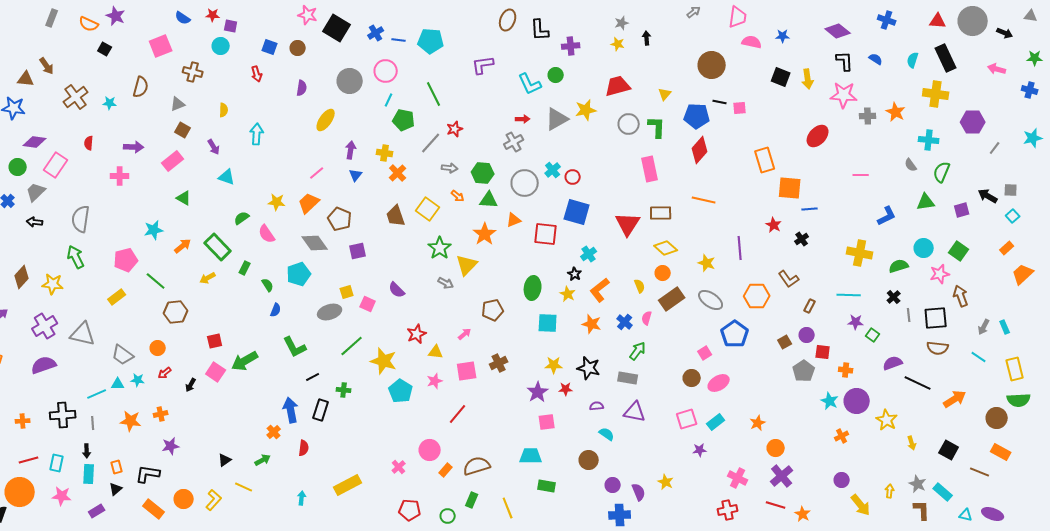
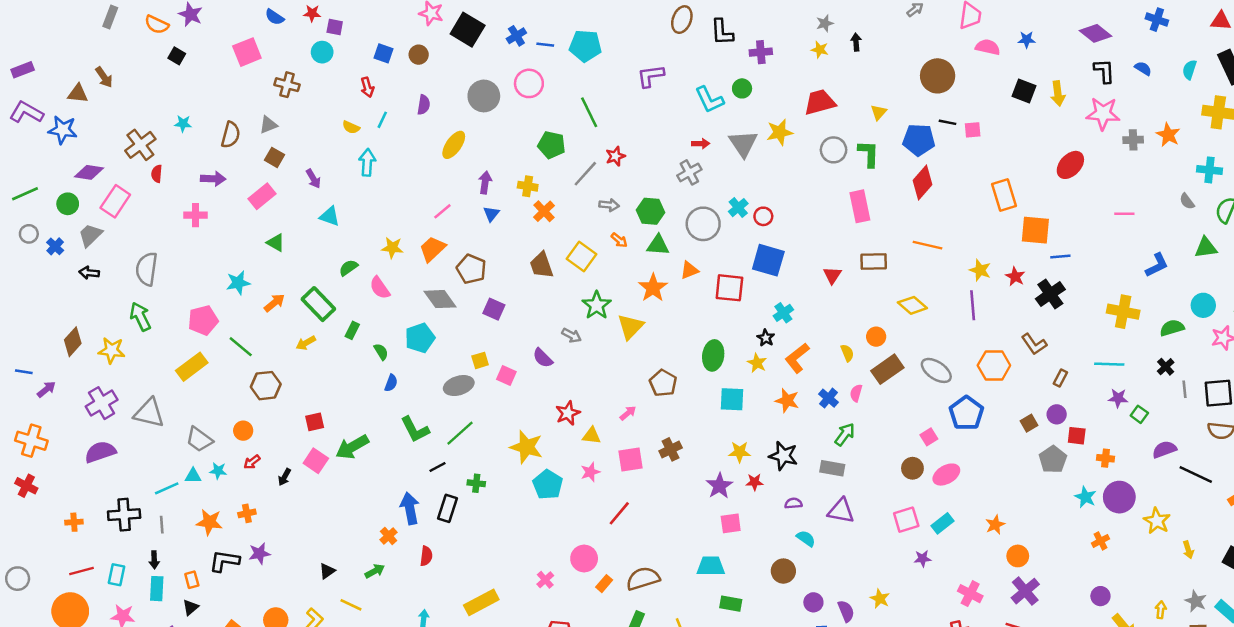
brown semicircle: (141, 87) -> (231, 135), moved
brown cross: (76, 97) -> (140, 145), moved
cyan line: (389, 100) -> (382, 120), moved
yellow semicircle: (224, 110) -> (351, 127), moved, turned 112
gray triangle: (557, 119) -> (743, 144), turned -35
red triangle: (628, 224) -> (832, 275), size x0.6
black cross: (802, 239) -> (1050, 294), size x1.6
yellow diamond: (666, 248) -> (912, 305), moved
purple square: (358, 251) -> (494, 309), turned 36
yellow star: (707, 263) -> (980, 270), moved
gray arrow: (446, 283) -> (572, 335), moved
yellow rectangle: (117, 297) -> (192, 367), size x1.4
brown pentagon: (493, 310) -> (663, 383), turned -30
green line: (352, 346) -> (460, 433), moved
black L-shape: (148, 474) -> (224, 561), moved

